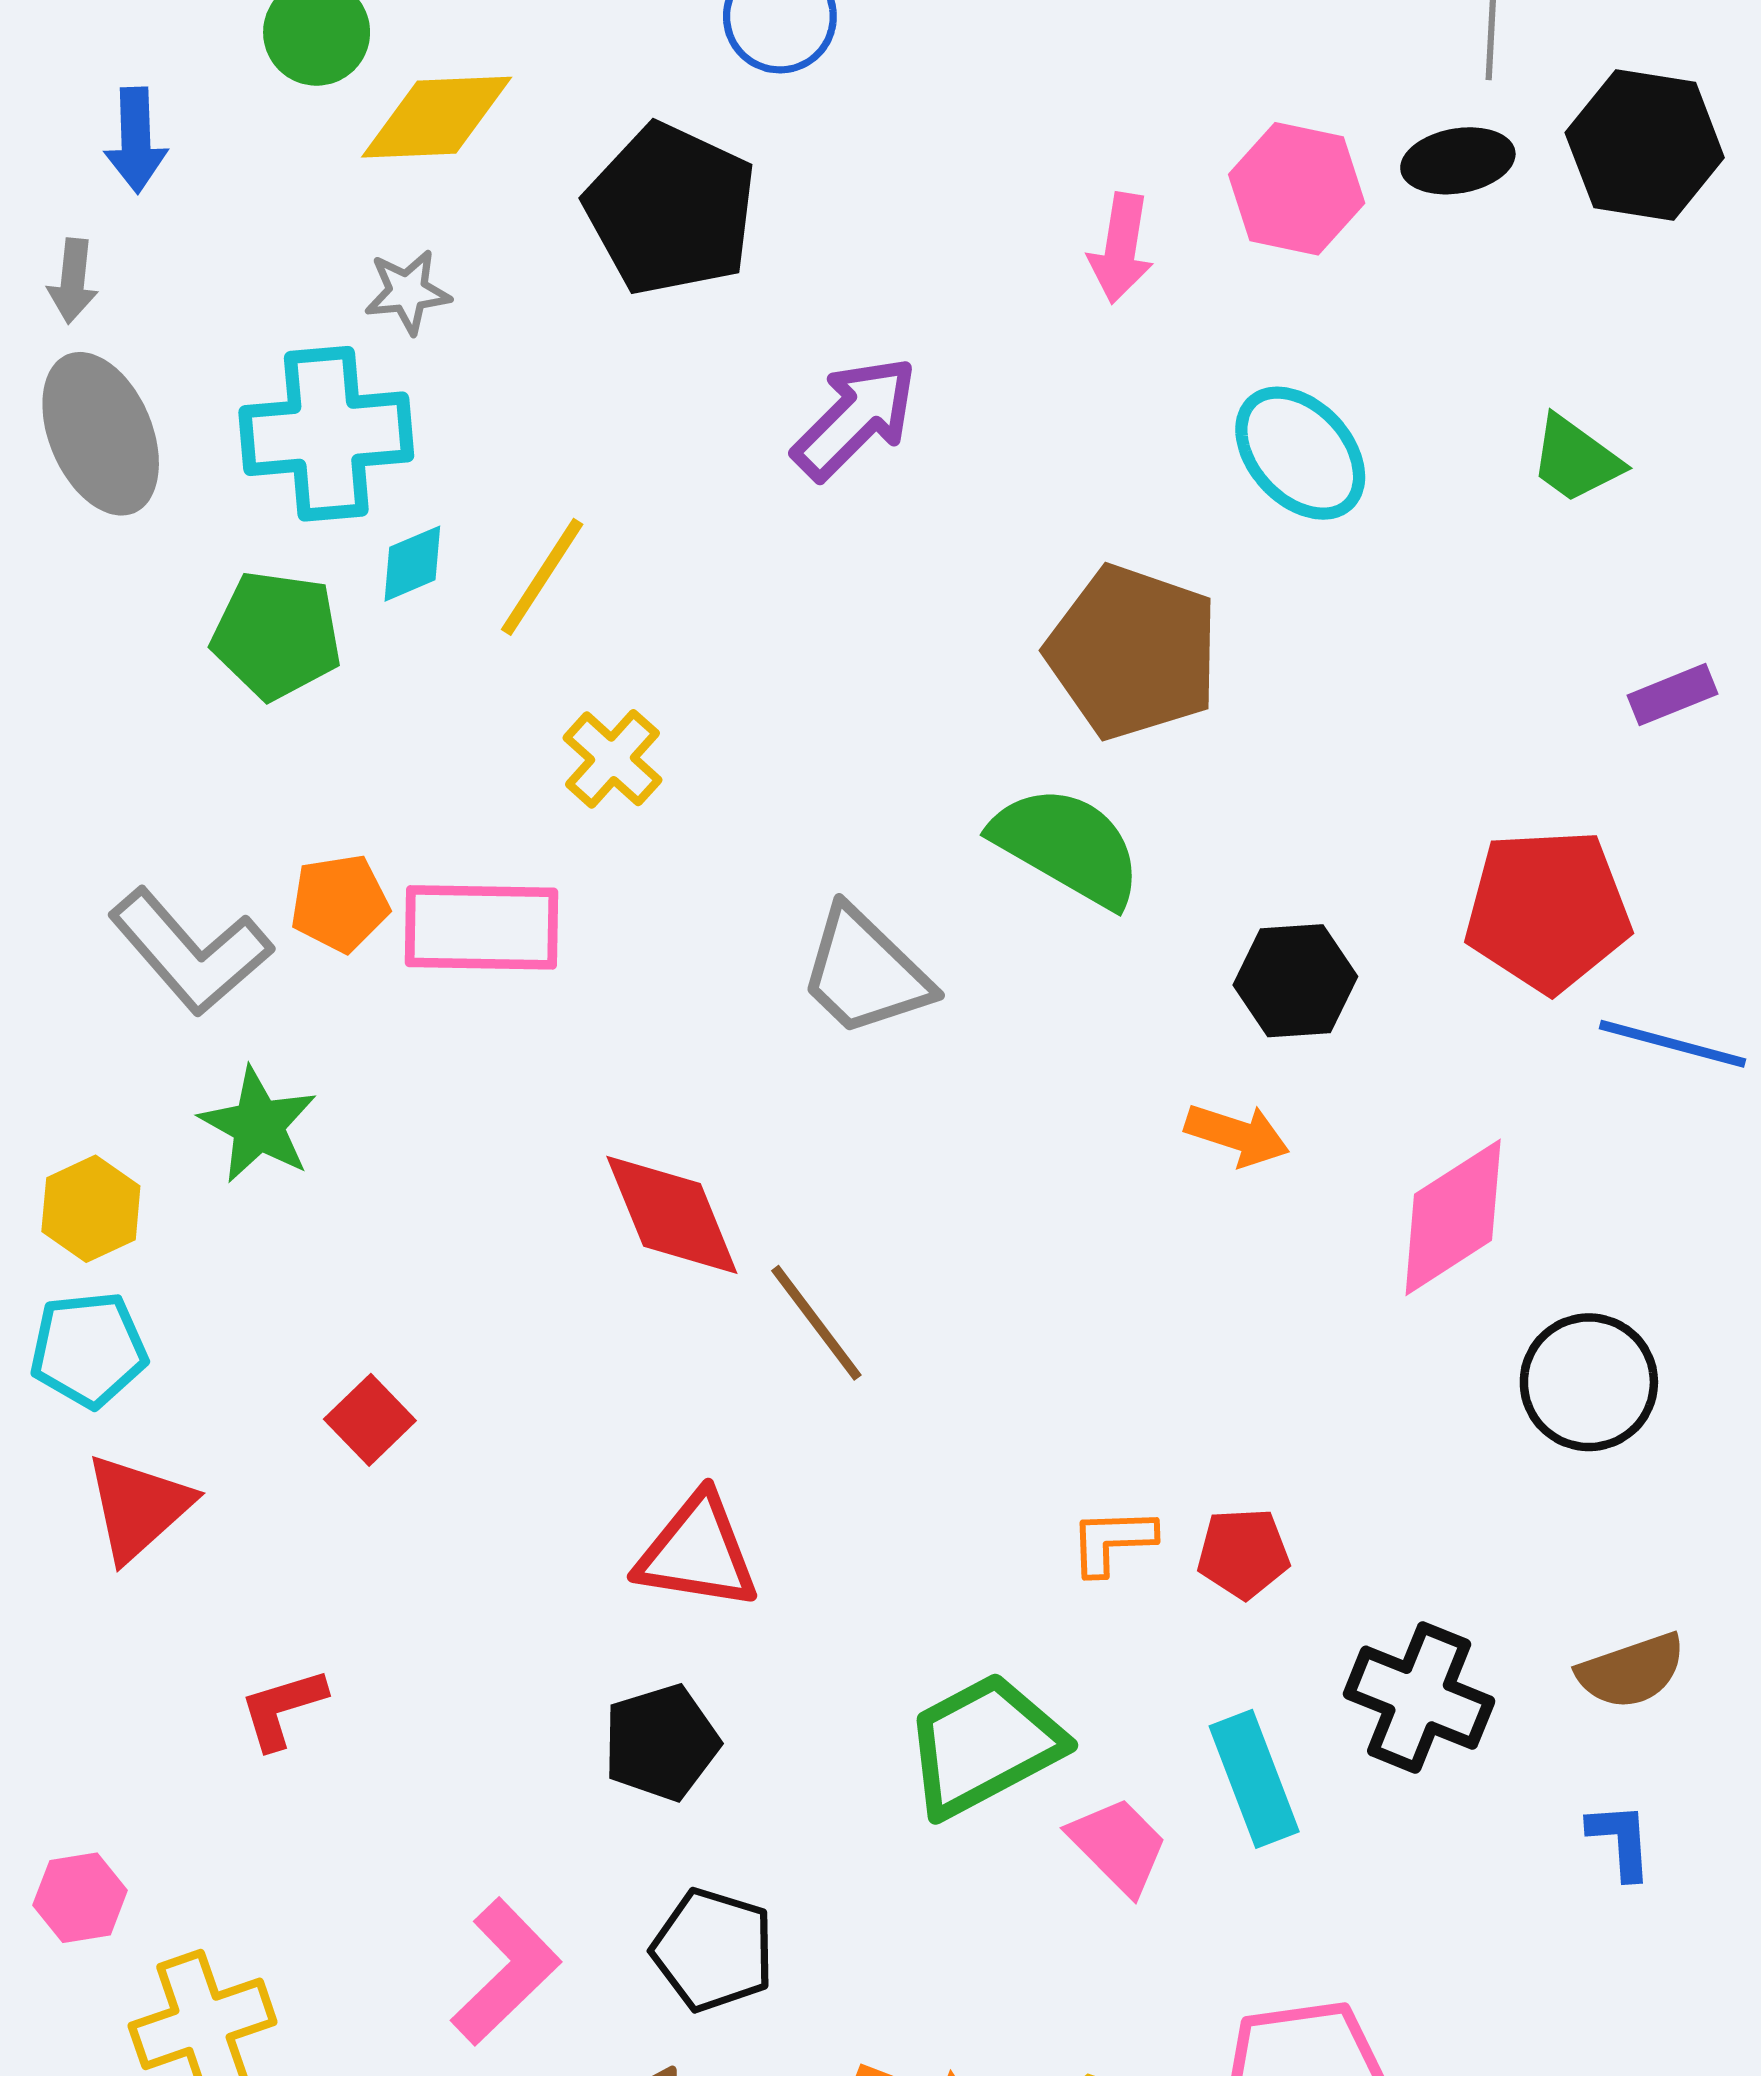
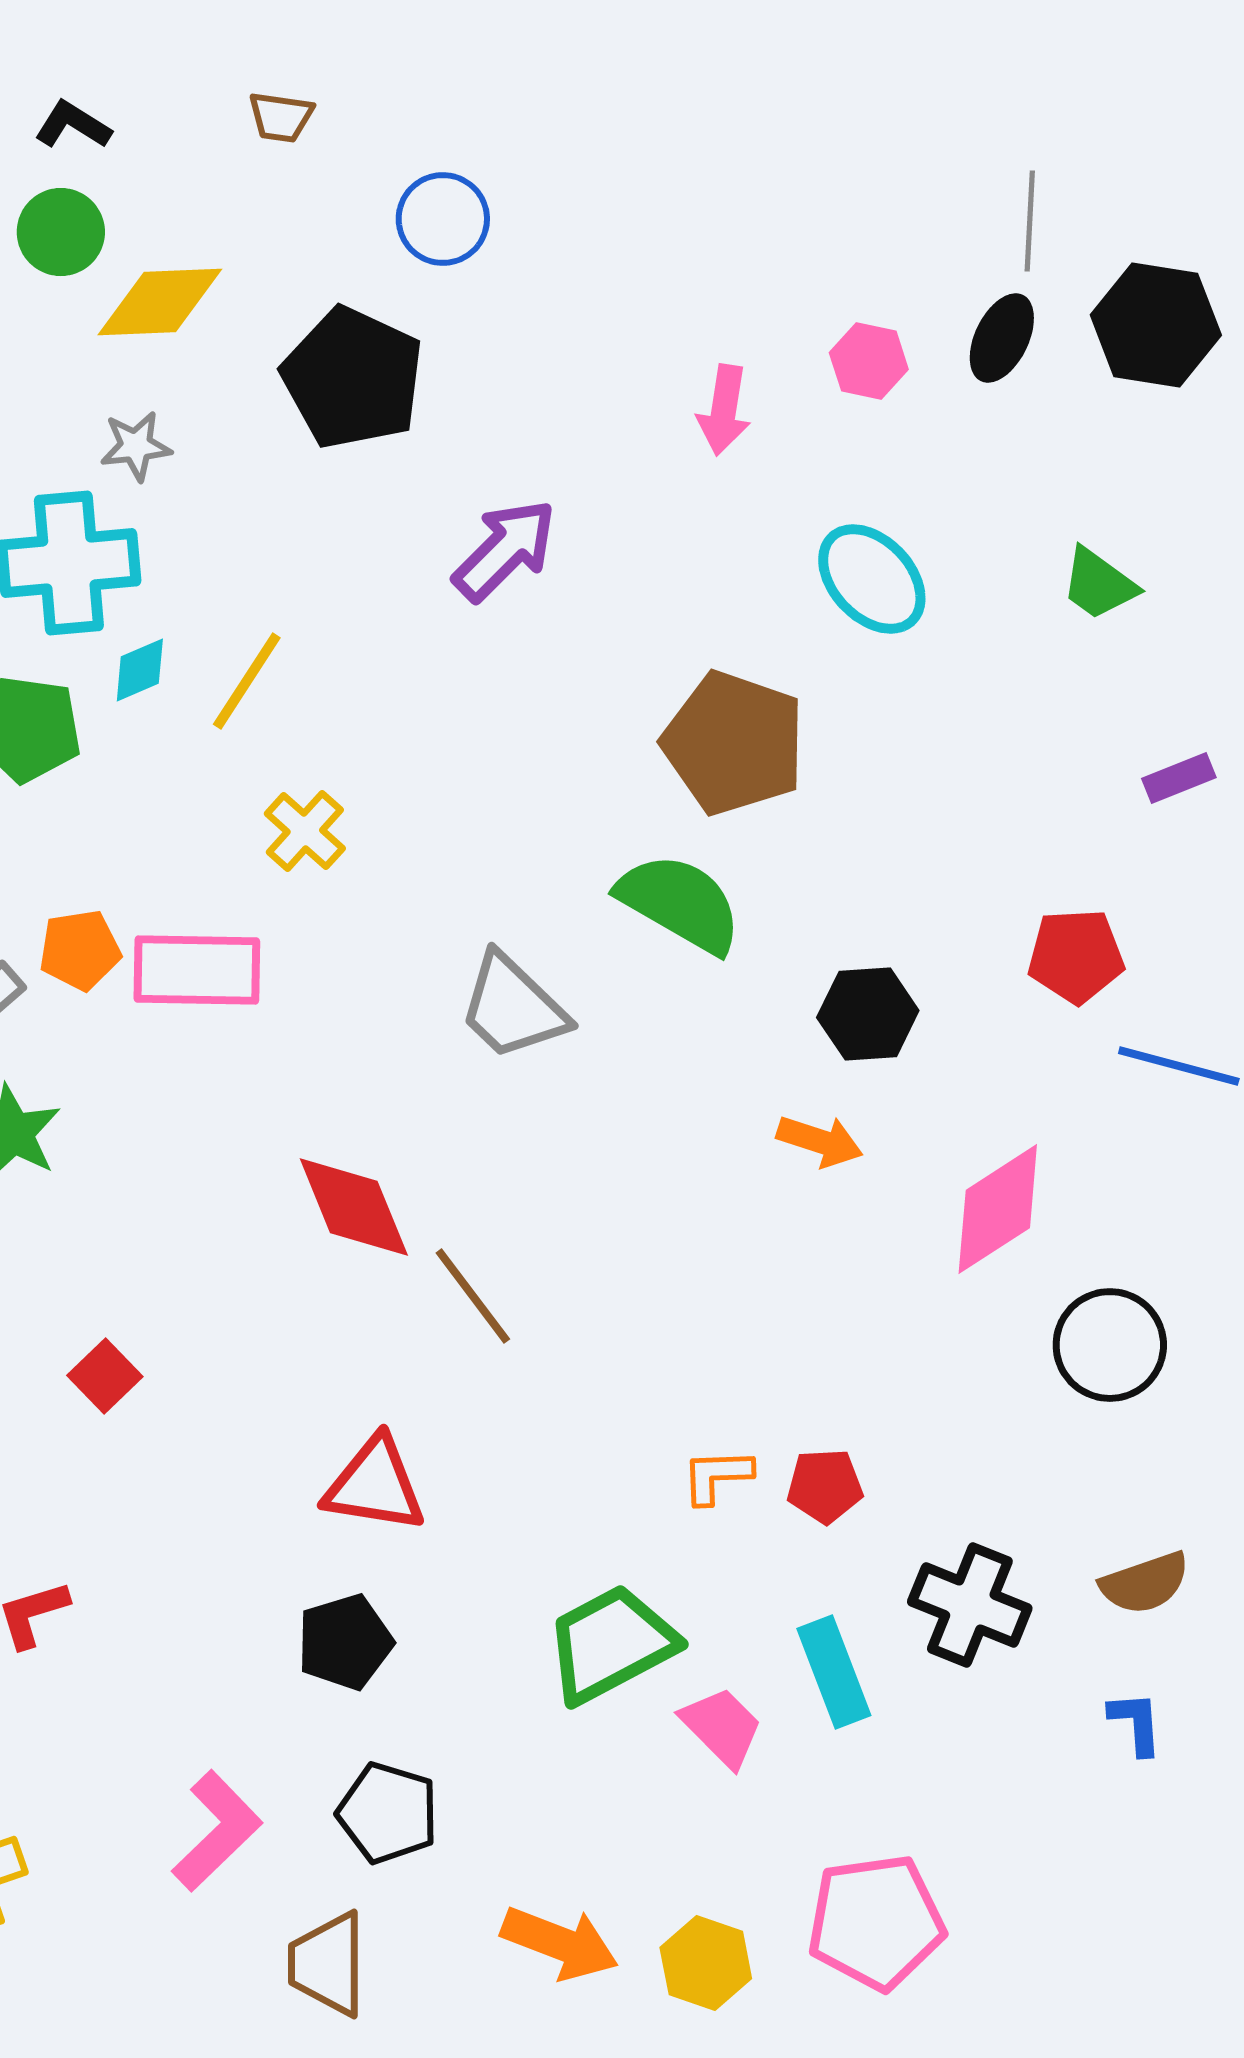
black ellipse: (1458, 161) -> (1002, 338), turned -54
pink hexagon: (1297, 189) -> (869, 361), size x0.7
red pentagon: (1548, 910) -> (1076, 956), size x0.7

